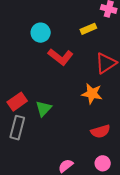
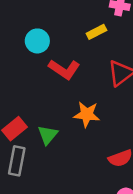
orange star: (92, 94) -> (87, 114), moved

